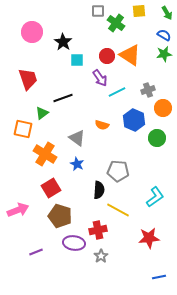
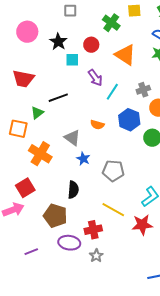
gray square: (98, 11) -> (70, 11), moved
red circle: (107, 56) -> (91, 45), moved
red trapezoid: (28, 79) -> (23, 79), turned 120
cyan line: (117, 92) -> (112, 92), turned -30
blue star: (77, 164) -> (83, 159), moved
red square: (51, 188) -> (25, 188), moved
black semicircle: (99, 190) -> (73, 190), moved
red star: (149, 238) -> (142, 225), moved

